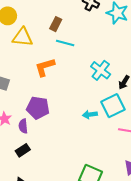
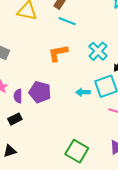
orange L-shape: (45, 67) -> (58, 53), moved
purple pentagon: (38, 108) -> (40, 92), moved

